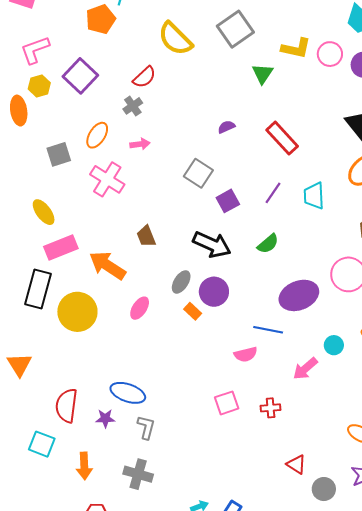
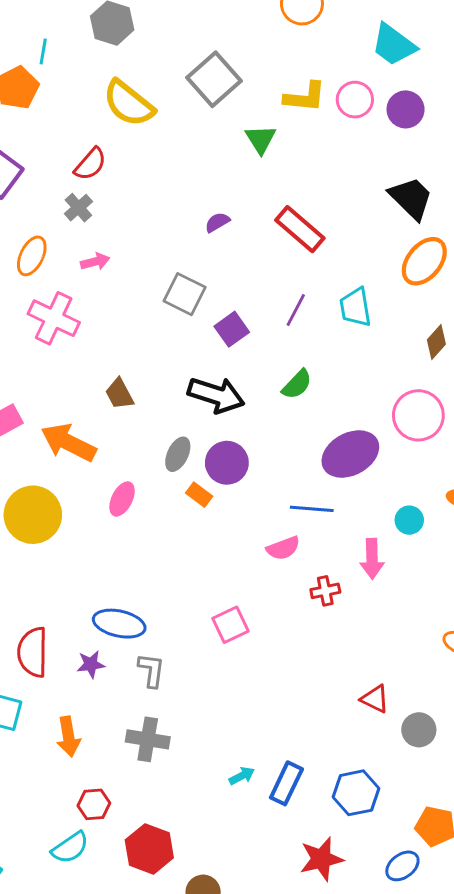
pink arrow: (305, 369) -> (372, 559), turned -44
pink square: (227, 403) -> (230, 625), moved
red cross: (271, 408) -> (325, 591), moved

